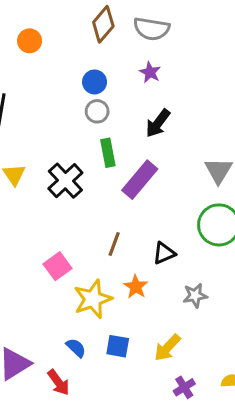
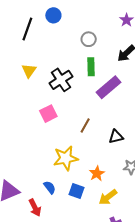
blue circle: (95, 82) -> (53, 15), moved
pink square: (58, 266) -> (48, 114), moved
orange star: (136, 287) -> (97, 173), moved

